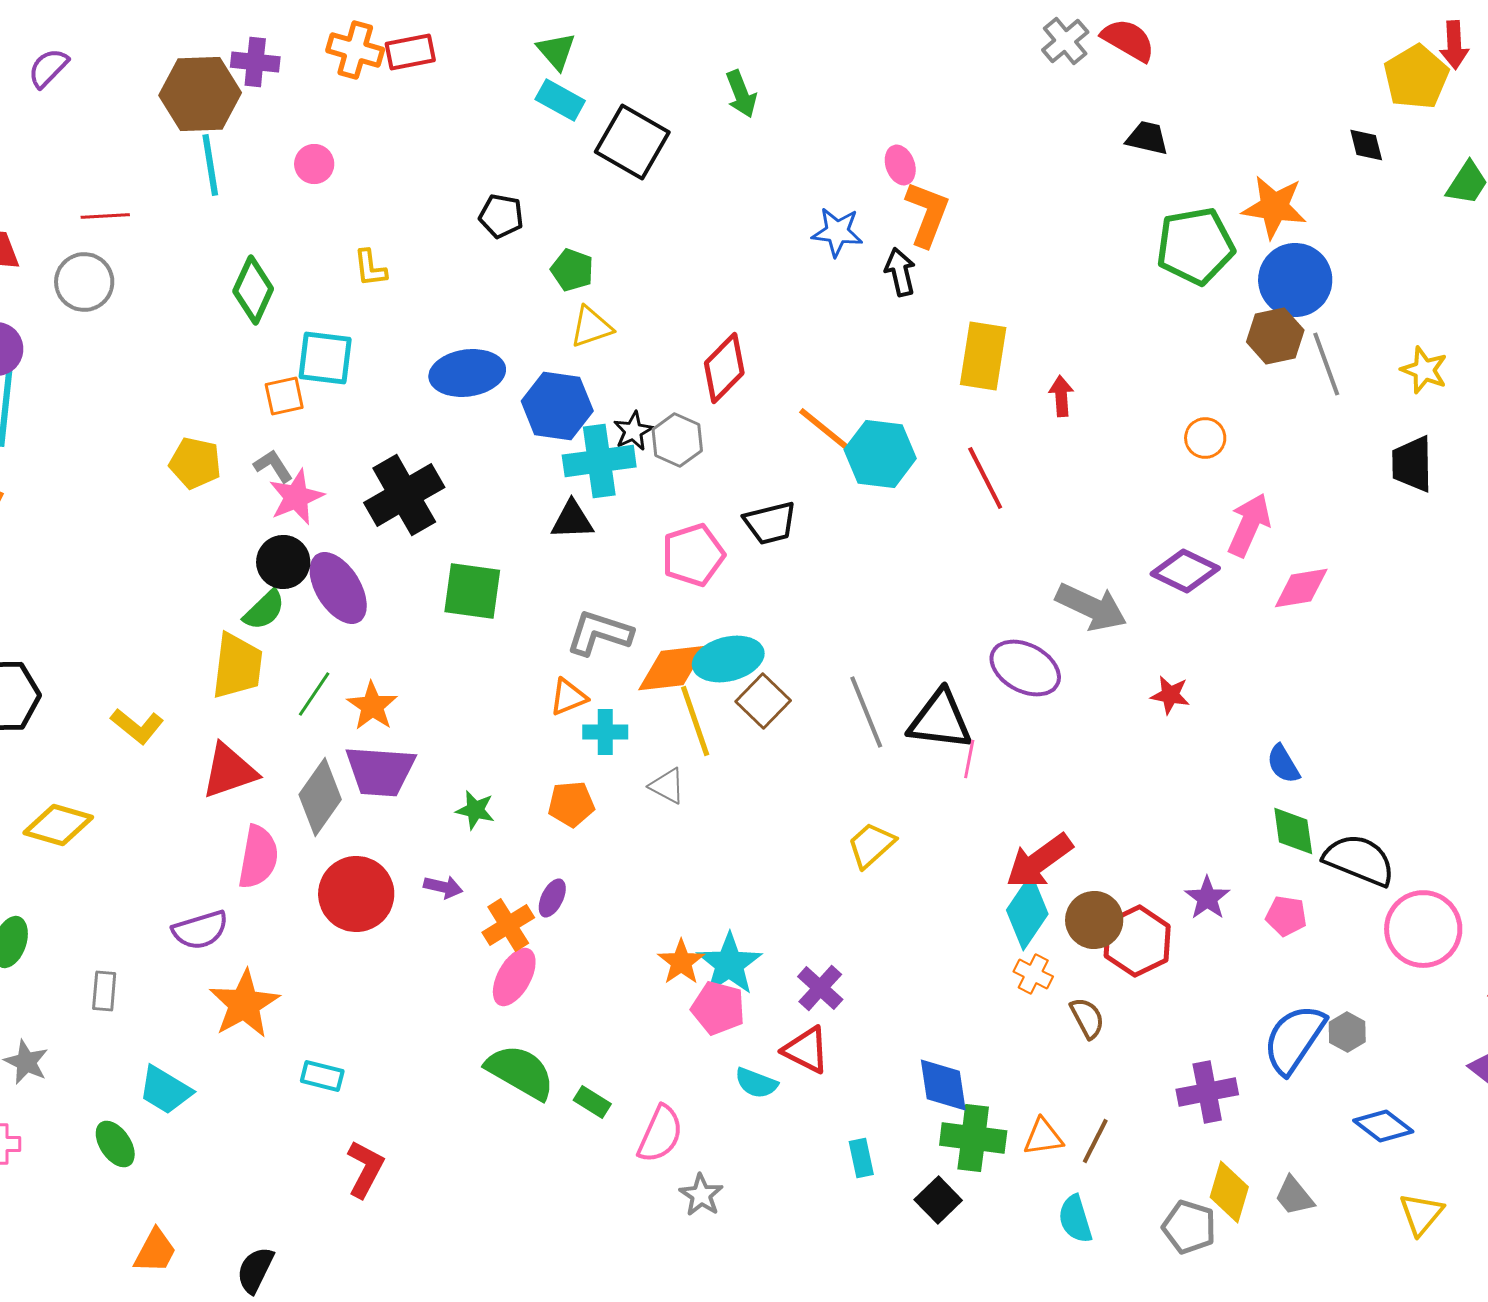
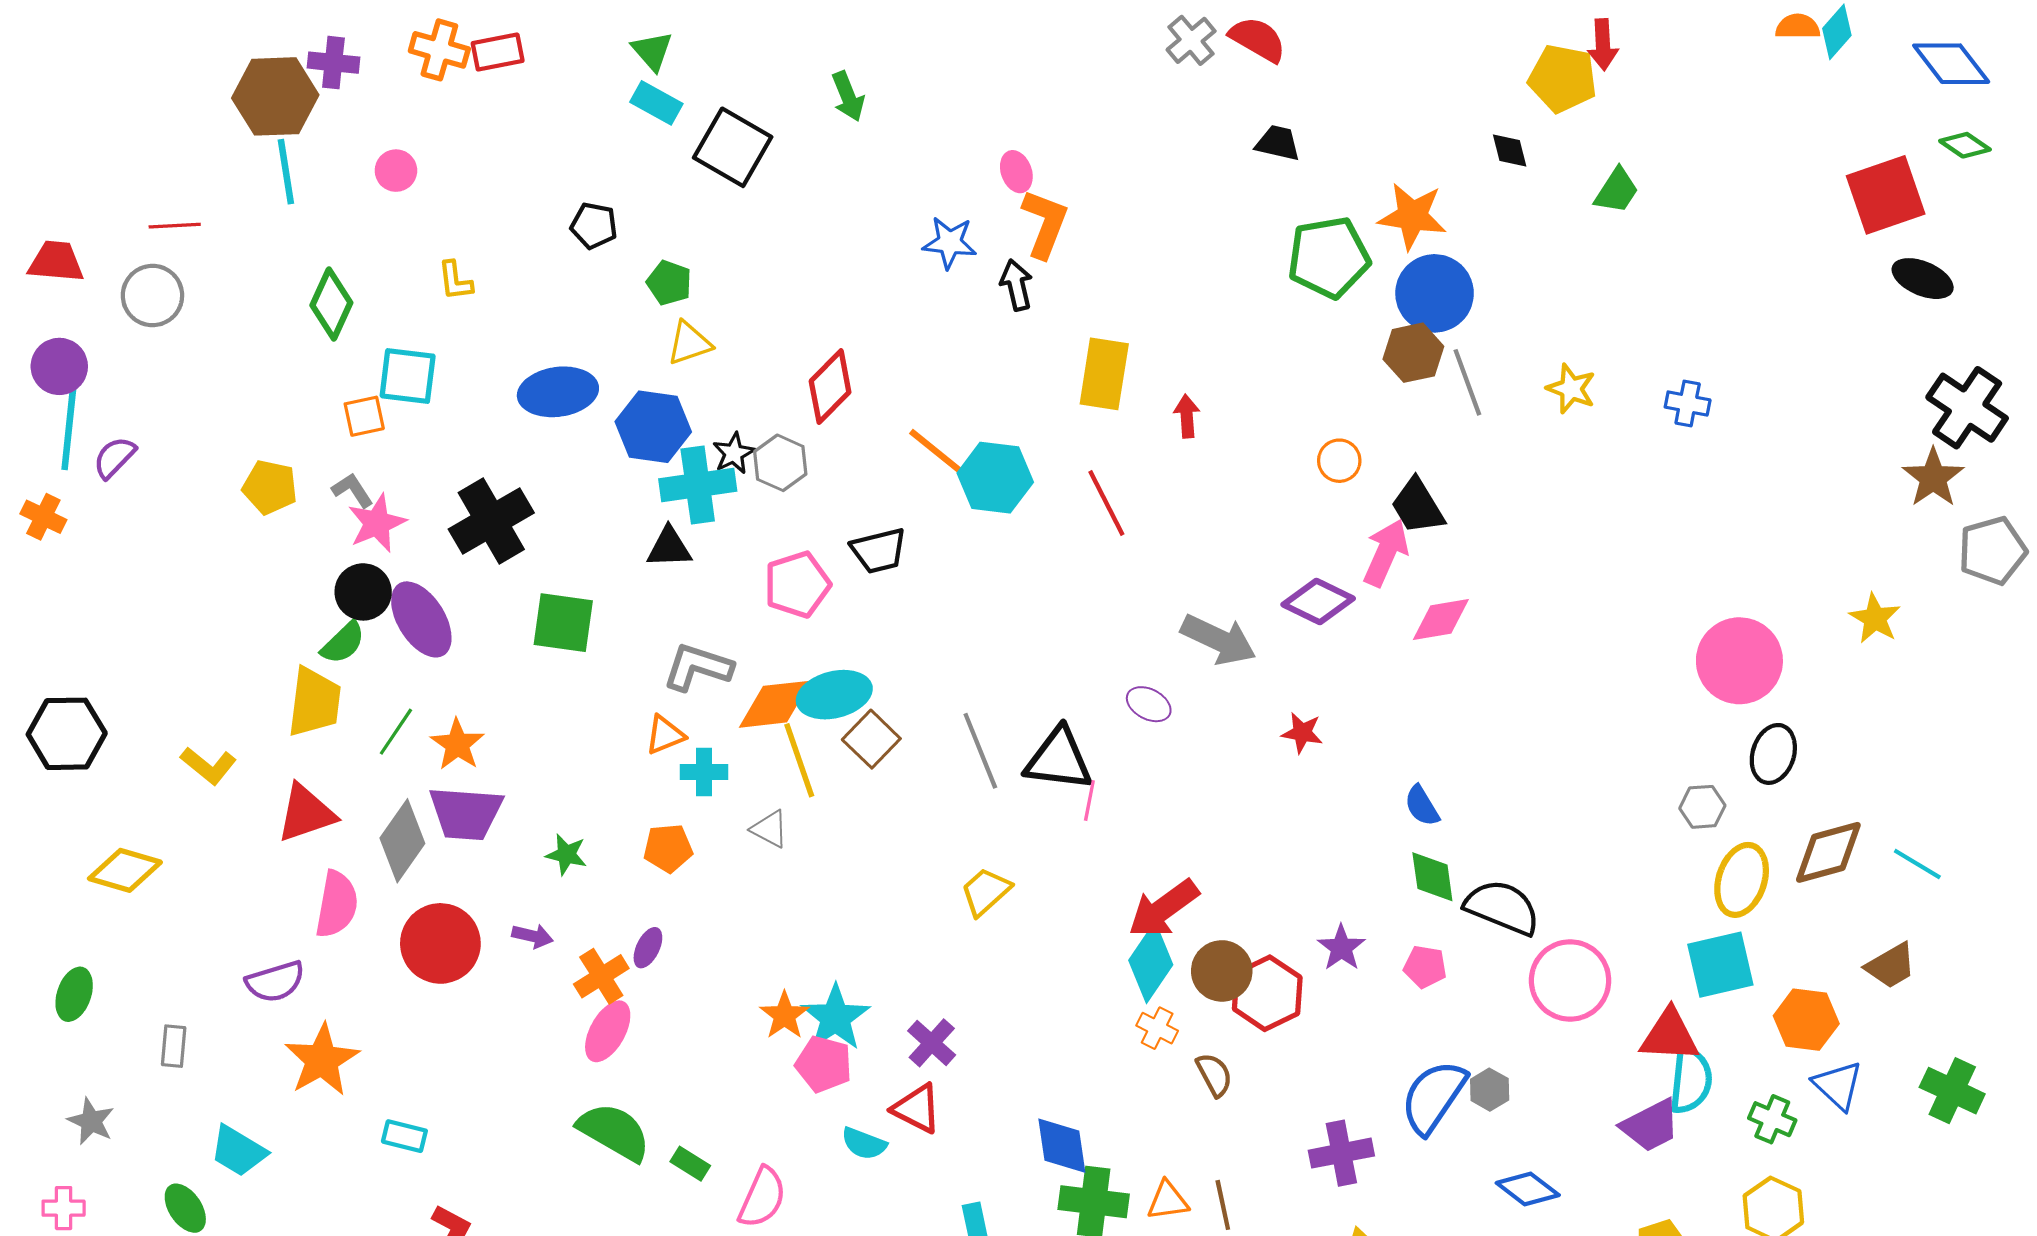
purple semicircle: (48, 68) -> (114, 457), moved
yellow pentagon: (1416, 77) -> (1563, 78), turned -30
black trapezoid: (1412, 464) -> (1418, 506), moved, turned -30
purple ellipse: (1025, 668) -> (1149, 704), size x0.6
brown line: (1095, 1141) -> (1223, 1205), turned -39

